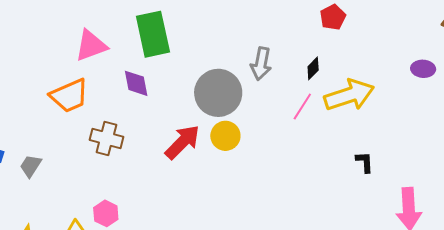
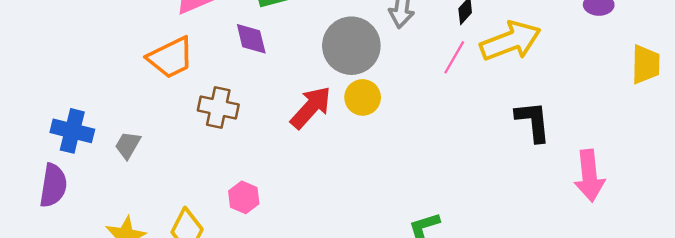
black L-shape: (365, 162) -> (533, 121), size x1.6
pink hexagon: (106, 213) -> (244, 197), moved

